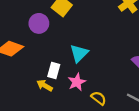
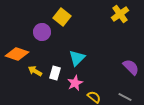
yellow arrow: (45, 85) -> (35, 71), moved

